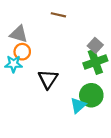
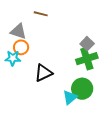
brown line: (58, 15) -> (41, 14), moved
black triangle: (48, 79) -> (43, 73), turned 30

